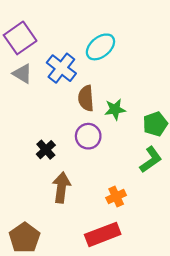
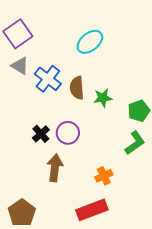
blue cross: (61, 68) -> (48, 79), moved
purple circle: (88, 136) -> (68, 133), moved

